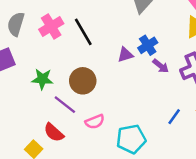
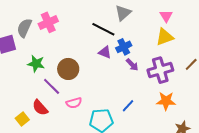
gray semicircle: (16, 24) -> (24, 28), moved
black line: (83, 32) -> (103, 29), moved, turned -40
purple triangle: (125, 55) -> (105, 52), turned 32
blue line: (174, 117) -> (128, 106), moved

